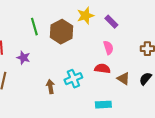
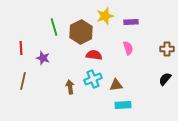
purple rectangle: (111, 22) -> (131, 22), turned -48
red semicircle: (102, 69) -> (94, 55), moved
brown triangle: (123, 79) -> (116, 85), moved, turned -40

